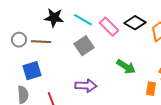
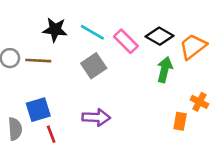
green arrow: (126, 67) -> (165, 70), moved, turned -108
blue square: (32, 71) -> (38, 110), moved

